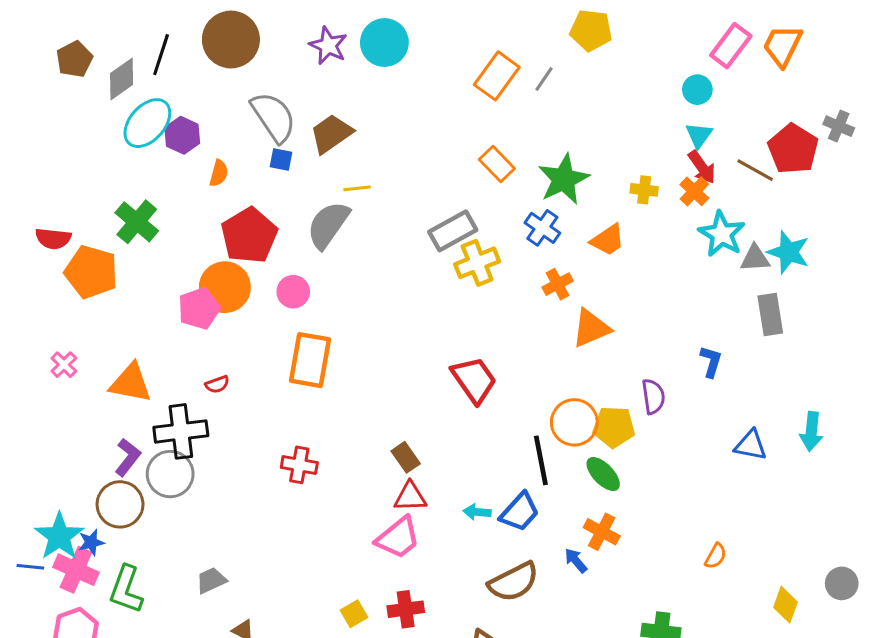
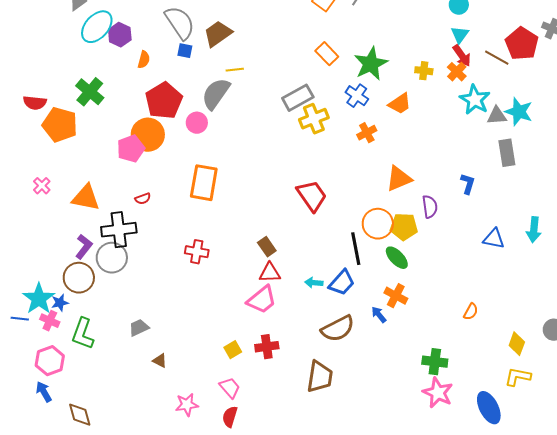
pink circle: (293, 292) -> (197, 123), moved
orange triangle: (591, 328) -> (399, 179), moved
pink cross: (76, 570) -> (50, 321), size x0.7

